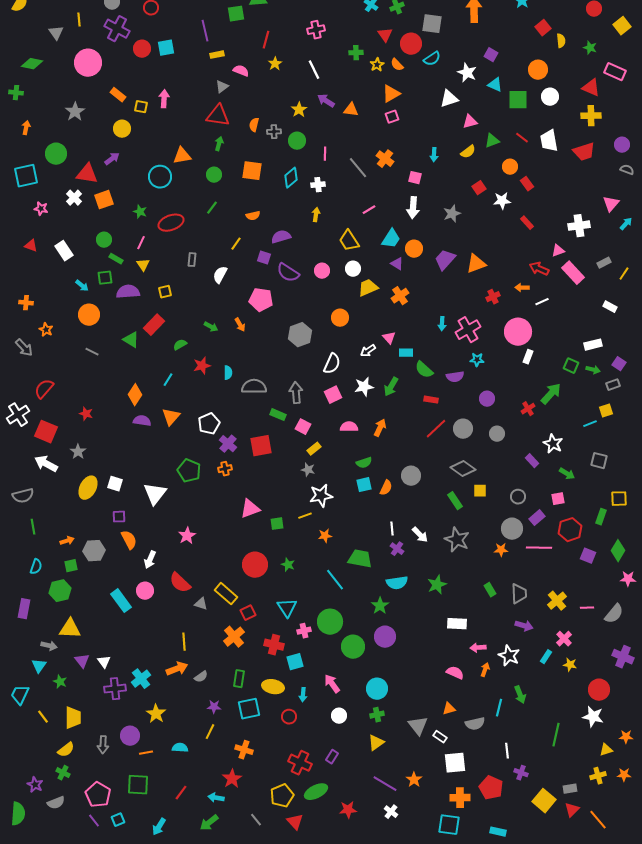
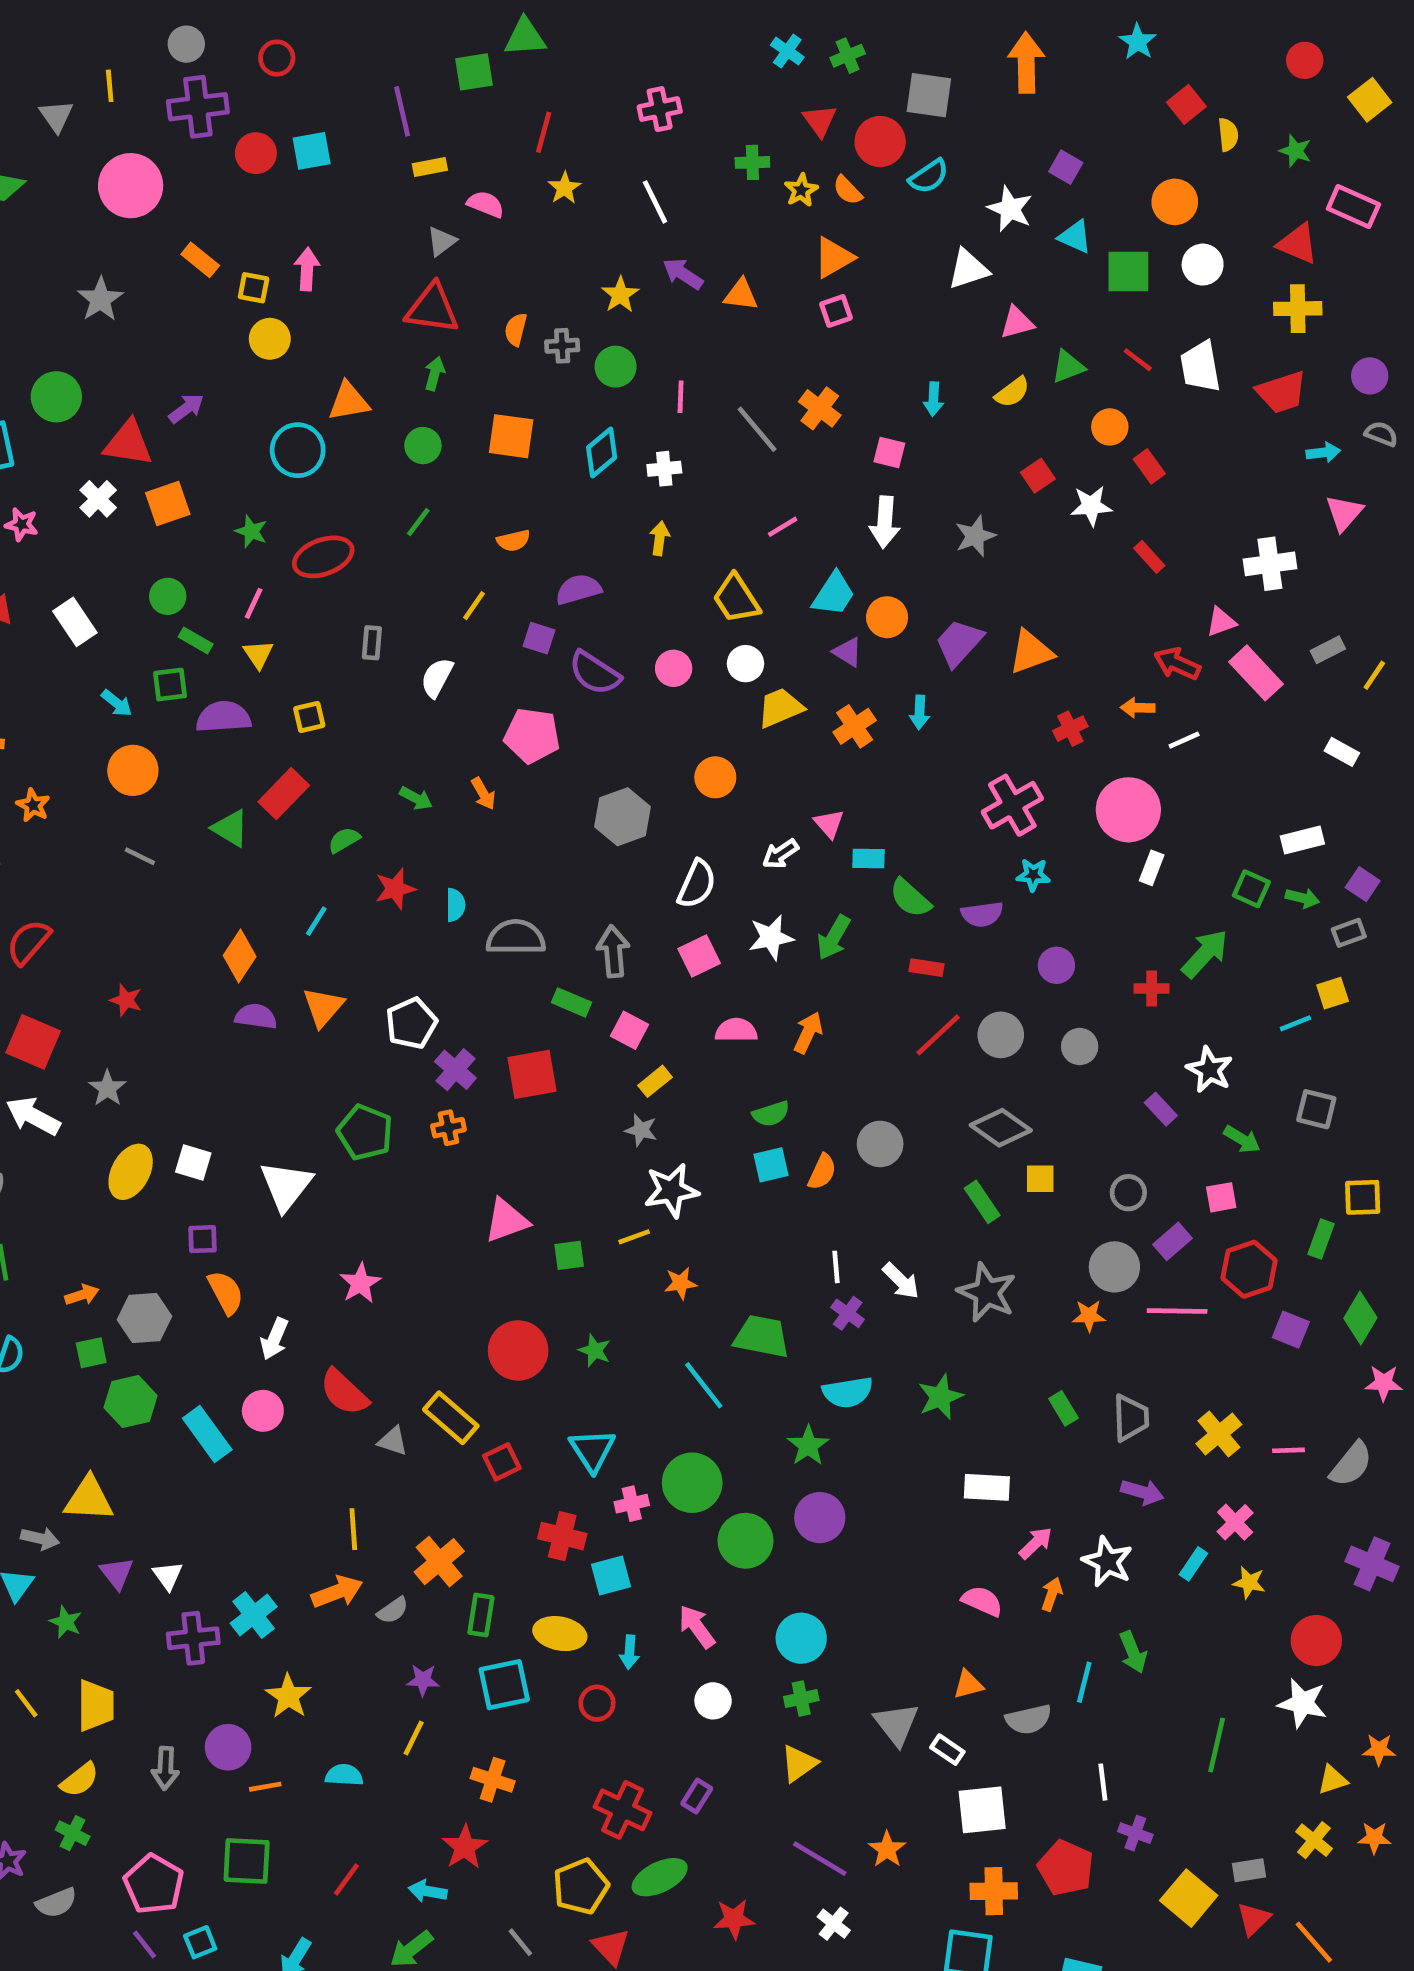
purple cross: (117, 29) -> (198, 107), turned -35
yellow circle: (122, 129) -> (270, 339), moved
cyan arrow: (626, 224) -> (1323, 452), moved, turned 40
cyan arrow: (442, 324) -> (920, 712), moved
red cross: (528, 409) -> (1152, 988), turned 32
green hexagon: (60, 591) -> (131, 1402), moved
orange cross: (234, 637) -> (439, 1562), moved
pink arrow: (478, 648) -> (1036, 1543), turned 140
yellow cross: (598, 776) -> (1314, 1840), turned -35

